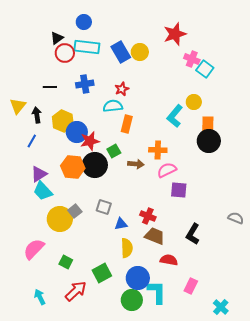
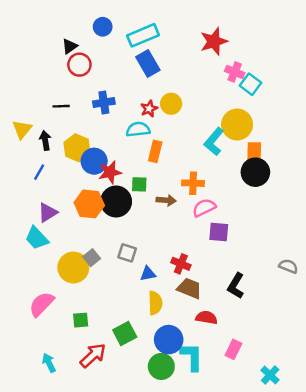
cyan rectangle: (87, 47) -> (143, 35), moved, turned -30
yellow circle: (140, 52) -> (171, 104), moved
yellow circle: (194, 102) -> (237, 125), size x1.6
green square: (114, 151) -> (139, 184), turned 32
cyan trapezoid: (43, 191) -> (37, 238), moved
green square: (66, 262) -> (81, 320), turned -32

